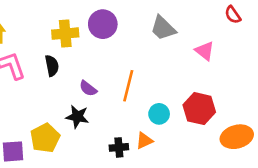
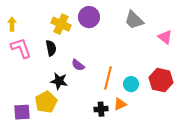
yellow cross: (65, 34) -> (61, 24), turned 30
orange line: (128, 86) -> (108, 78), moved
black star: (77, 117) -> (59, 81), moved

